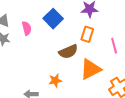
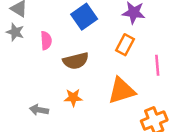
pink semicircle: (27, 28) -> (46, 41), moved
brown semicircle: (68, 52) -> (76, 61), moved

